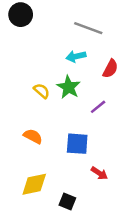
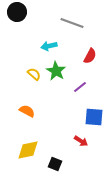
cyan arrow: (76, 56) -> (49, 46), moved
blue square: (77, 144) -> (94, 117), moved

